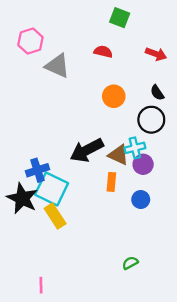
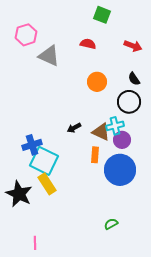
black arrow: (87, 150) -> (74, 128), size x0.5
black star: (22, 198) -> (19, 194), moved
blue circle: (141, 200) -> (120, 170), size x2.0

